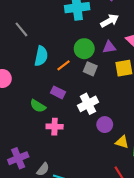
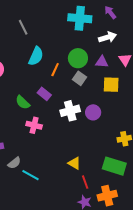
orange line: (63, 65) -> (55, 70), turned -40
purple circle: (105, 125) -> (93, 112), moved
yellow triangle: (122, 142) -> (74, 163), moved

